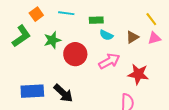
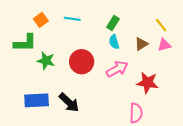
green rectangle: (96, 20) -> (113, 23), moved, turned -56
cyan semicircle: (106, 35) -> (114, 42), turned 48
green L-shape: (21, 36) -> (25, 43), turned 35
green star: (52, 40) -> (46, 61), moved, turned 30

